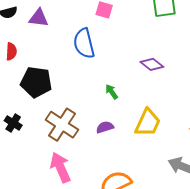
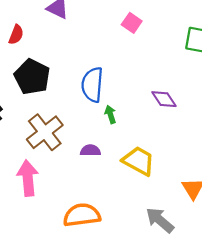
blue semicircle: (84, 43) -> (92, 85), moved
yellow trapezoid: (148, 123) -> (139, 161), turned -104

